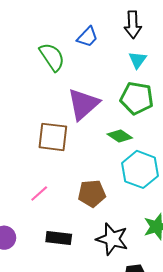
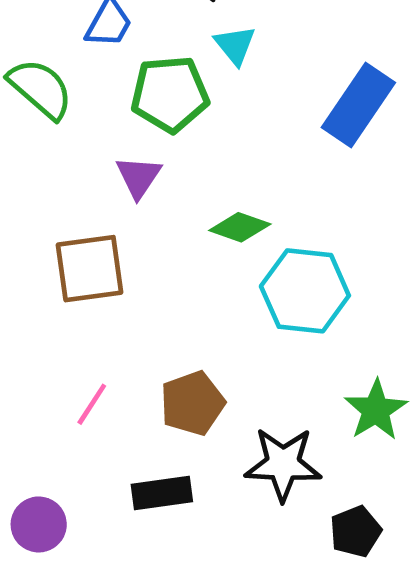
green pentagon: (137, 98) -> (170, 94), moved
purple triangle: (83, 104) -> (139, 177), size x0.6
brown pentagon: (92, 193) -> (192, 403), moved

